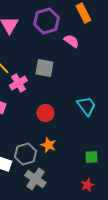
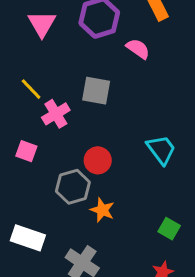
gray hexagon: (25, 154) -> (73, 187), moved
green square: (91, 157) -> (169, 229), turned 32

